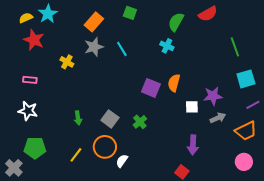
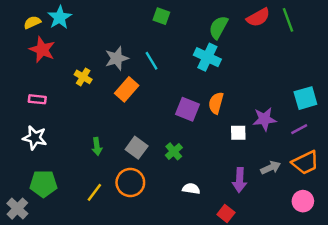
orange rectangle: (94, 22) -> (127, 89), moved
cyan cross: (167, 46) -> (207, 57), size x1.5
green line: (235, 47) -> (288, 20), moved
purple line: (253, 105) -> (299, 129), moved
gray arrow: (218, 118) -> (271, 168), moved
white semicircle: (122, 161) -> (191, 189), moved, turned 64

